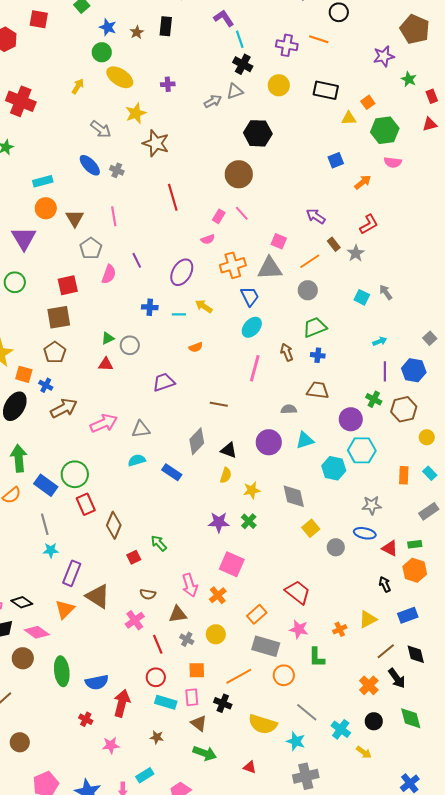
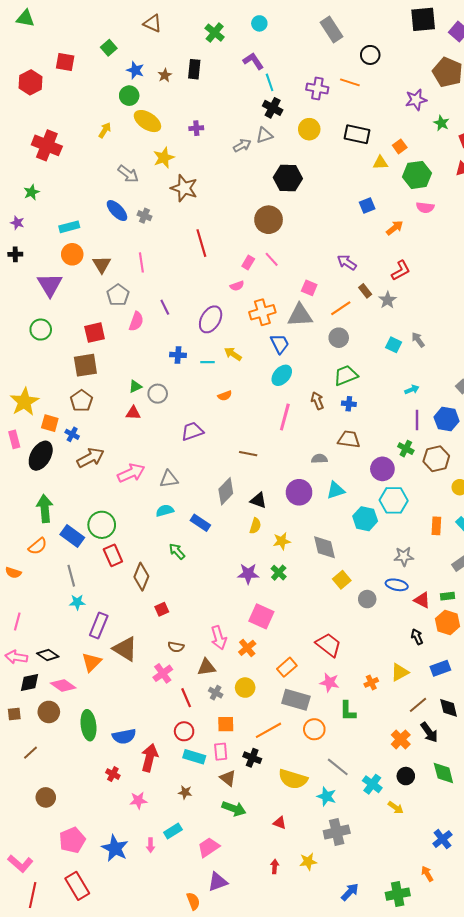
green arrow: (159, 543) -> (177, 551), moved

